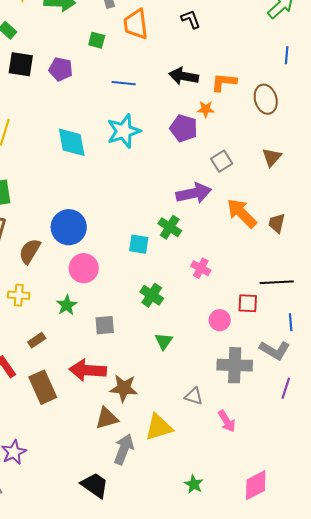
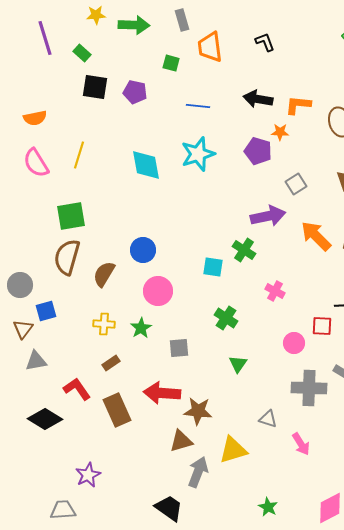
blue circle: (69, 227) -> (143, 250), size x0.7
yellow cross: (19, 295) -> (104, 324), moved

